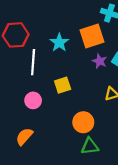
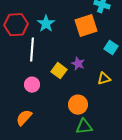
cyan star: (59, 43) -> (46, 24), moved
purple star: (100, 61) -> (78, 64), moved
yellow square: (63, 85) -> (59, 71), turned -35

